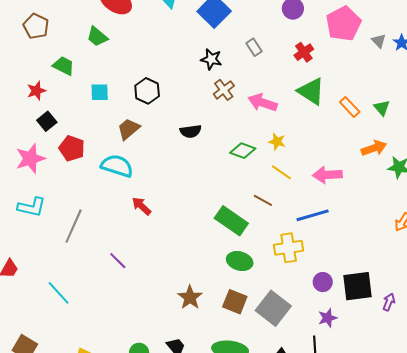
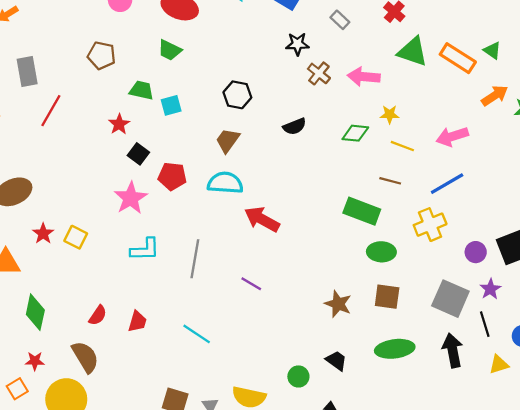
cyan square: (100, 92) -> (171, 105), moved
orange rectangle: (350, 107) -> (458, 58), size x1.5
red arrow: (141, 206) -> (262, 219), size x1.5
gray square: (273, 308) -> (450, 299), moved

